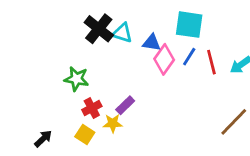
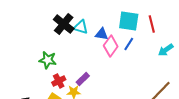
red line: (211, 62) -> (152, 24), moved

